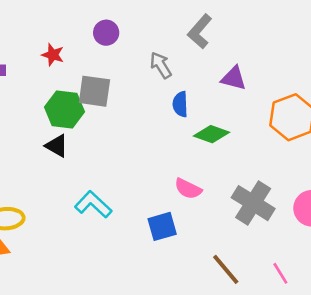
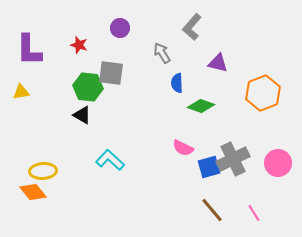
gray cross: (253, 203) -> (233, 159), turned 32
blue square: (162, 226) -> (209, 167), moved

